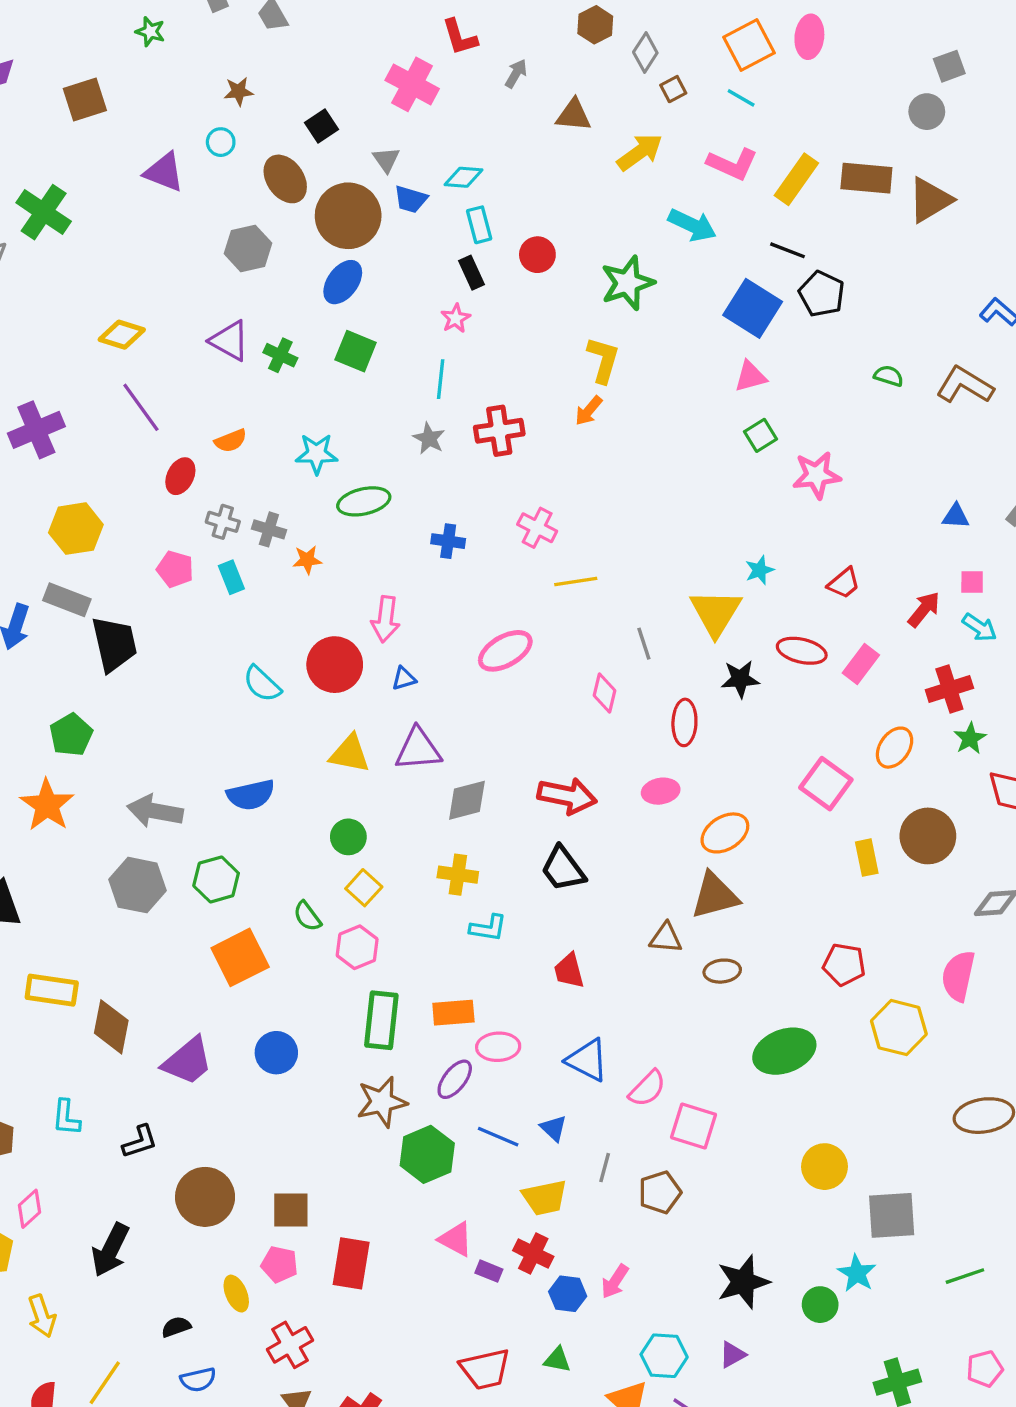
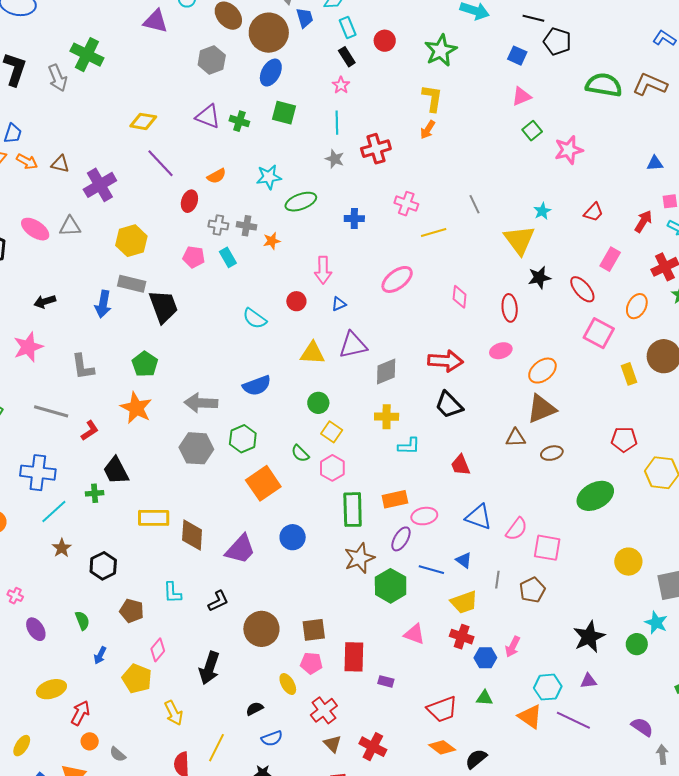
blue trapezoid: (411, 199) -> (305, 18), turned -115
blue square: (753, 308) -> (517, 56), size x0.6
green semicircle: (889, 376) -> (604, 85), size x2.0
gray line: (644, 644) -> (475, 204), moved
red ellipse: (802, 651) -> (582, 289), moved, turned 44
red circle: (335, 665) -> (296, 301), size x0.6
purple rectangle: (489, 1271) -> (386, 681), moved
purple triangle: (732, 1355) -> (588, 681), turned 30

